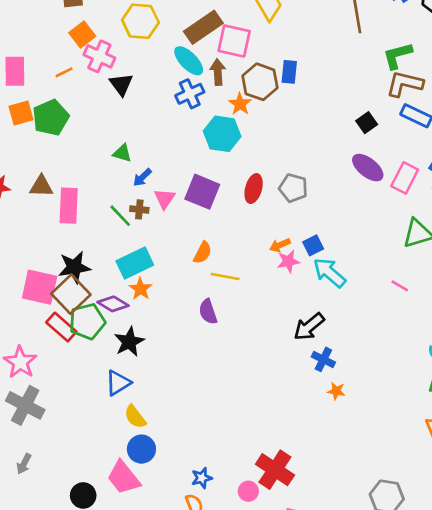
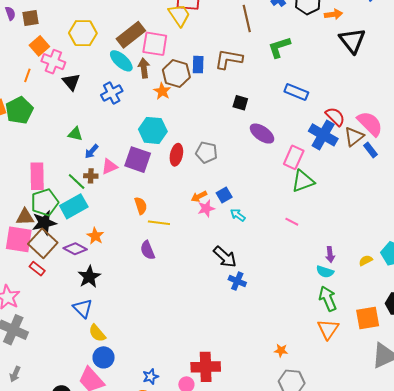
orange line: (64, 72) -> (27, 75), turned -40
brown L-shape: (405, 84) -> (229, 59), moved
blue cross: (190, 94) -> (112, 93), moved
black square: (367, 123) -> (240, 103), moved, turned -35
cyan hexagon: (222, 134) -> (153, 130), moved
pink rectangle: (405, 178) -> (294, 157), moved
brown triangle: (41, 186) -> (25, 217), moved
pink triangle: (165, 199) -> (109, 167), turned 36
orange semicircle: (203, 253) -> (141, 206), turned -42
cyan rectangle: (135, 263) -> (74, 206), moved
cyan arrow: (329, 273) -> (238, 215), size x0.6
green pentagon: (87, 321) -> (45, 202), moved
red rectangle: (61, 327) -> (37, 269), size x0.7
black arrow: (309, 327) -> (225, 257), turned -95
blue triangle: (118, 383) -> (83, 308), turned -40
orange star: (336, 391) -> (281, 351), moved
red cross: (275, 470) -> (206, 367), turned -32

